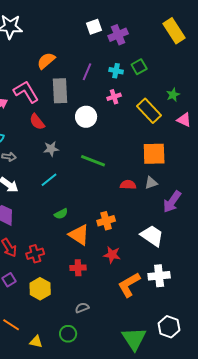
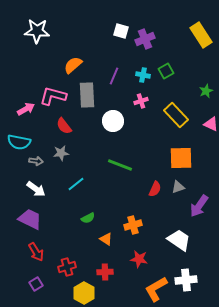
white square: (94, 27) -> (121, 31), turned 35
pink L-shape: (26, 92) -> (53, 96), turned -44
green star: (173, 95) -> (206, 91), moved
gray star: (51, 149) -> (61, 153), moved
red semicircle: (128, 185) -> (155, 189), turned 112
orange triangle: (79, 235) -> (106, 239), size x0.6
red cross: (35, 254) -> (67, 267), moved
yellow hexagon: (40, 289) -> (84, 293), moved

